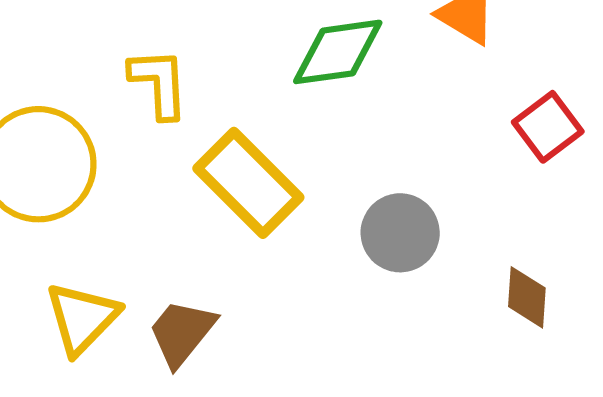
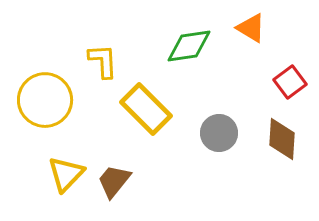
brown diamond: (527, 297) -> (282, 139), moved, size x1.4

